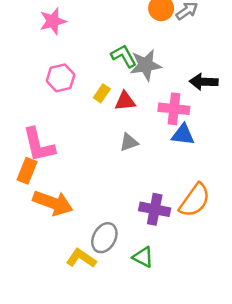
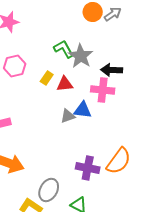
gray star: (146, 65) -> (81, 56), turned -30
black arrow: (204, 82) -> (112, 70), moved
blue triangle: (183, 135) -> (83, 110), moved

